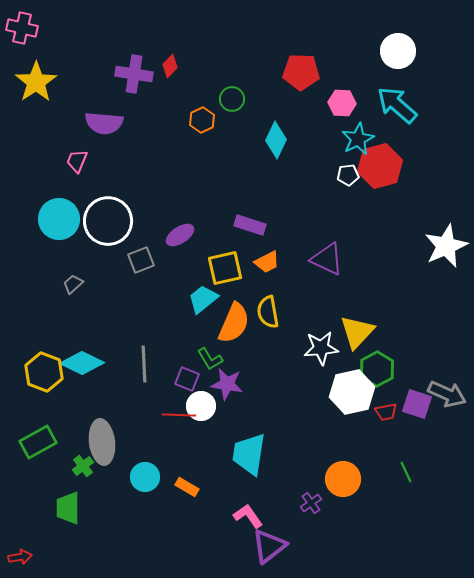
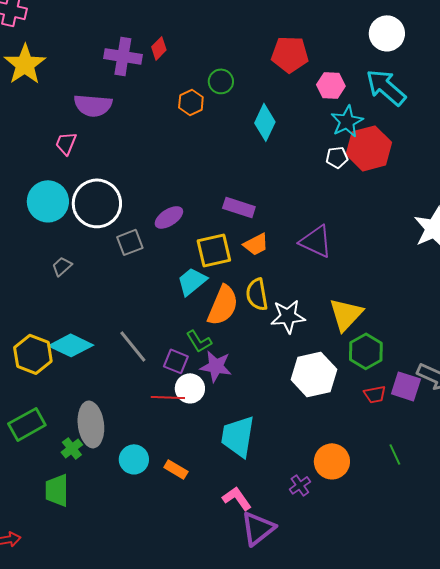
white star: (321, 348) -> (288, 316), moved
gray line: (144, 364) -> (133, 346), turned -36
white hexagon: (352, 392) -> (314, 374), moved

